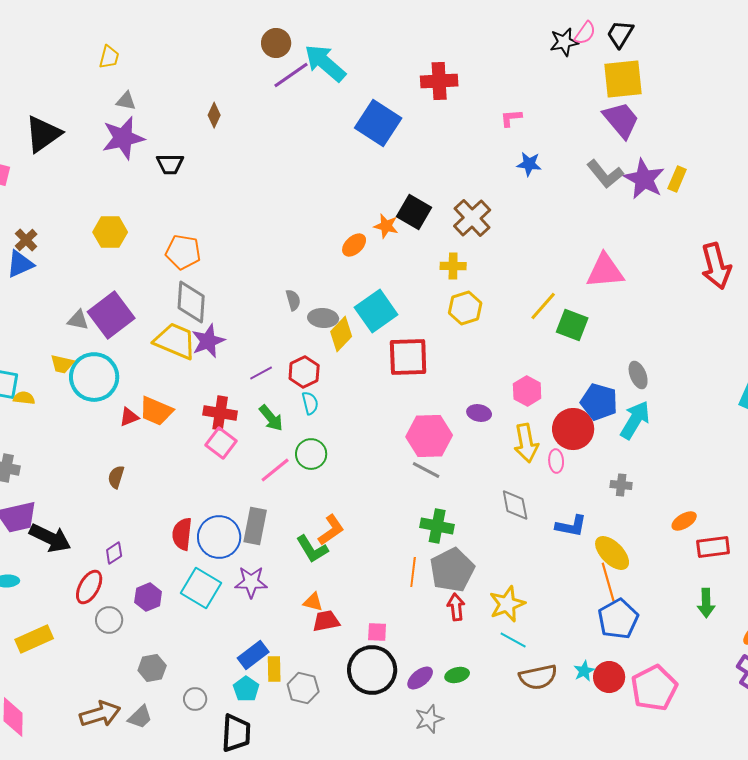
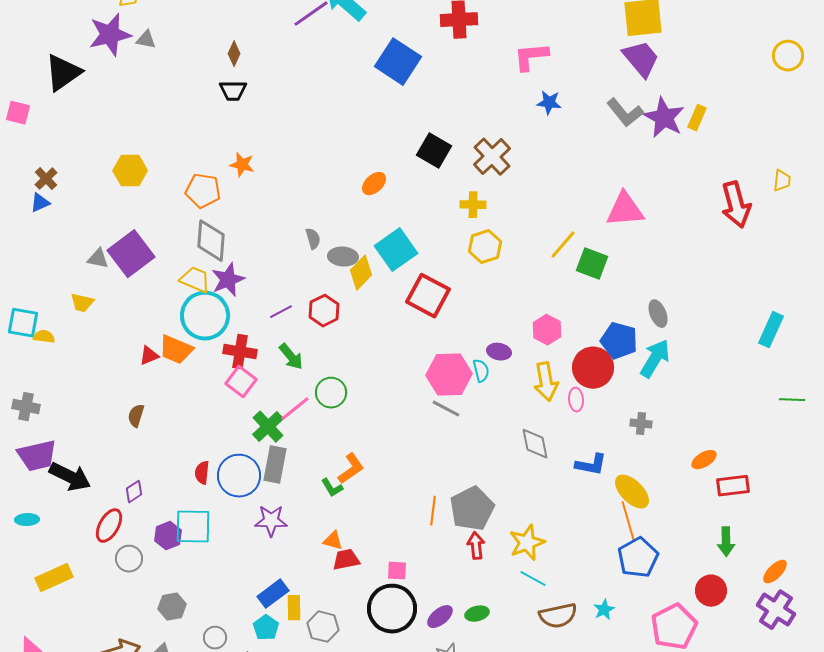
pink L-shape: (511, 118) -> (531, 57), size x1.6
purple star: (123, 138) -> (110, 35), moved
black trapezoid: (170, 164) -> (233, 91), moved
orange star: (386, 226) -> (242, 165), moved
blue triangle: (20, 264) -> (40, 203), size x0.7
yellow trapezoid: (175, 341) -> (195, 280), size x0.7
red square: (408, 357) -> (428, 296), turned 30
cyan circle: (94, 377) -> (205, 316), moved
cyan semicircle: (310, 403) -> (481, 371), moved
green cross: (437, 526) -> (268, 427), moved, turned 36
red semicircle: (182, 534) -> (202, 473), size x0.7
green L-shape: (312, 549) -> (332, 488), size x0.7
cyan square: (201, 588) -> (193, 527), moved, turned -30
red circle: (609, 677) -> (711, 591), moved

